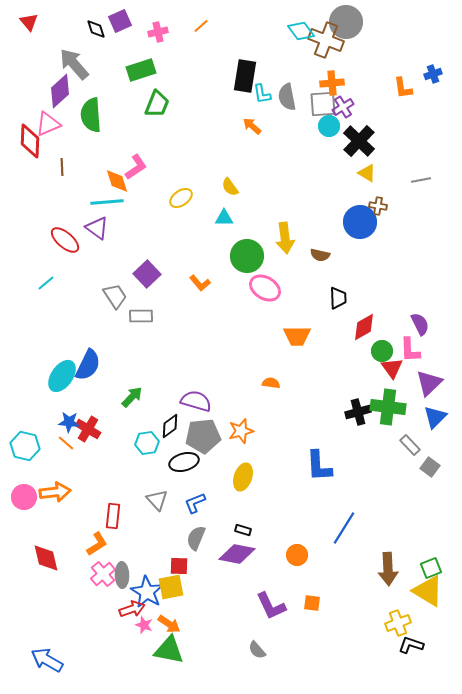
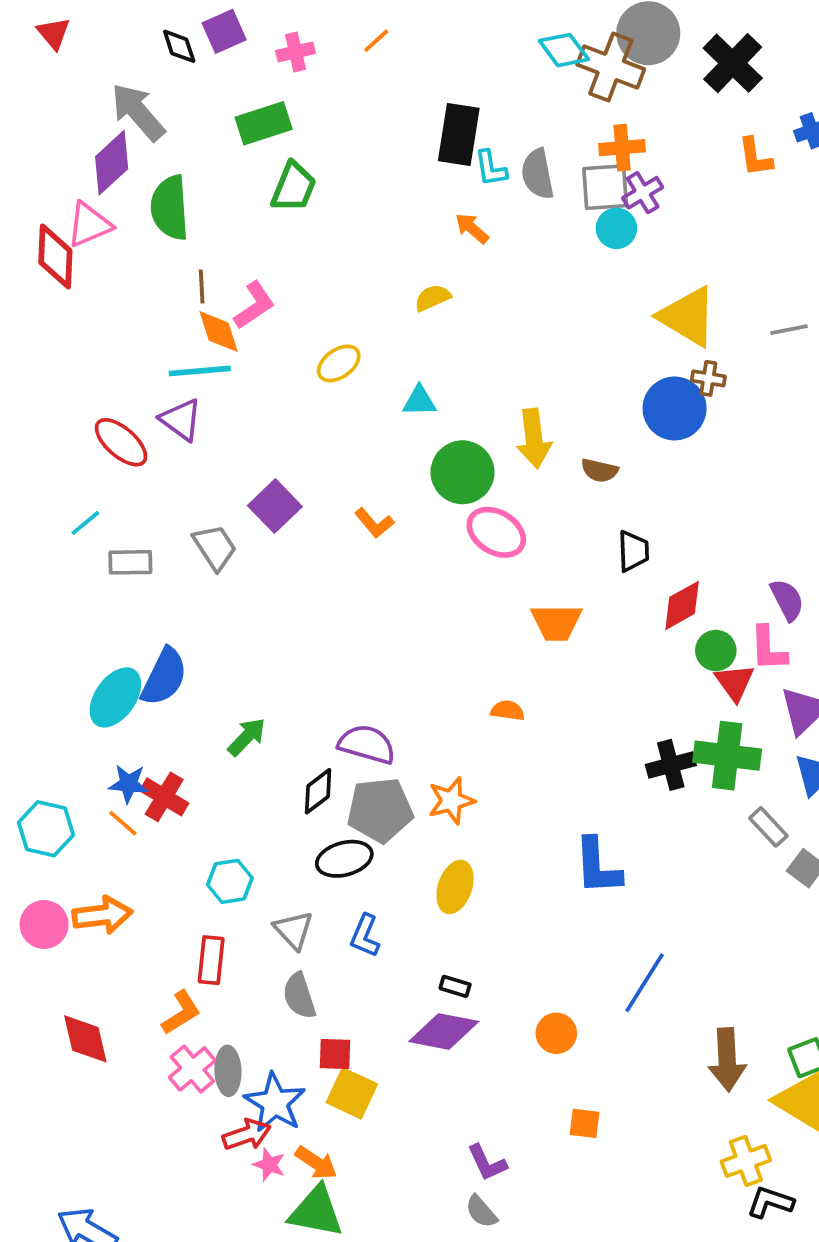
black cross: (359, 141) -> (733, 63), moved
brown line: (62, 167) -> (202, 286), moved
yellow triangle: (367, 173) -> (688, 317), size x1.8
yellow semicircle: (230, 187) -> (433, 298), moved, turned 102
gray rectangle: (141, 316) -> (130, 562), moved
cyan hexagon: (147, 443) -> (230, 881), moved
blue L-shape: (195, 503) -> (365, 936), turned -45
gray semicircle: (196, 538) -> (299, 996), moved, turned -40
yellow square: (171, 587) -> (352, 1093), moved, turned 36
purple L-shape: (271, 606) -> (487, 1163), moved, size x0.7

